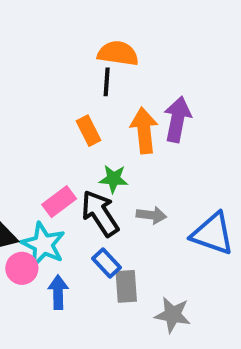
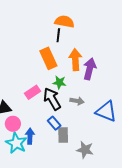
purple arrow: (177, 119) -> (90, 69), moved
orange rectangle: (88, 131) -> (48, 58), size x1.5
cyan star: (43, 244) -> (16, 143), moved

